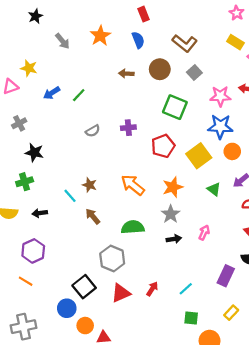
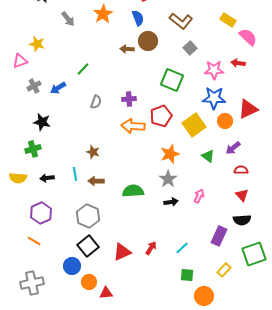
brown circle: (160, 69) -> (148, 41), moved
blue arrow: (52, 93) -> (58, 88), moved
gray cross: (19, 123) -> (34, 86), moved
gray semicircle: (93, 131) -> (96, 102), turned -40
orange arrow: (133, 185) -> (133, 126), moved, turned -35
cyan line: (70, 196) -> (75, 174), moved, turned 32
brown arrow: (93, 216) -> (96, 181), turned -49
gray hexagon: (112, 258) -> (88, 216), moved

